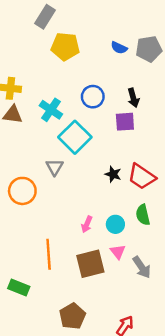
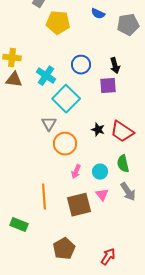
blue semicircle: (119, 48) -> (98, 14), moved
orange circle: (22, 191) -> (65, 144), moved
gray arrow: (142, 267) -> (128, 192), moved

